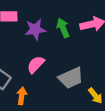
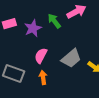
orange arrow: (22, 96) -> (43, 77), moved

